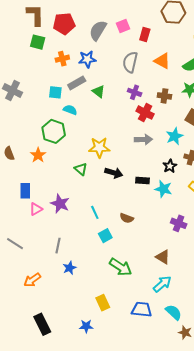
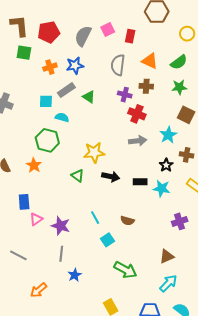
brown cross: (164, 96) -> (146, 86), moved
purple star: (60, 204) -> (61, 226), moved
purple cross: (179, 223) -> (180, 221), turned -35
brown triangle: (163, 257) -> (167, 256), turned -49

